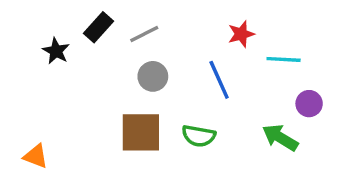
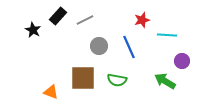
gray circle: (153, 76) -> (99, 46), moved
orange triangle: (36, 156) -> (51, 92), moved

